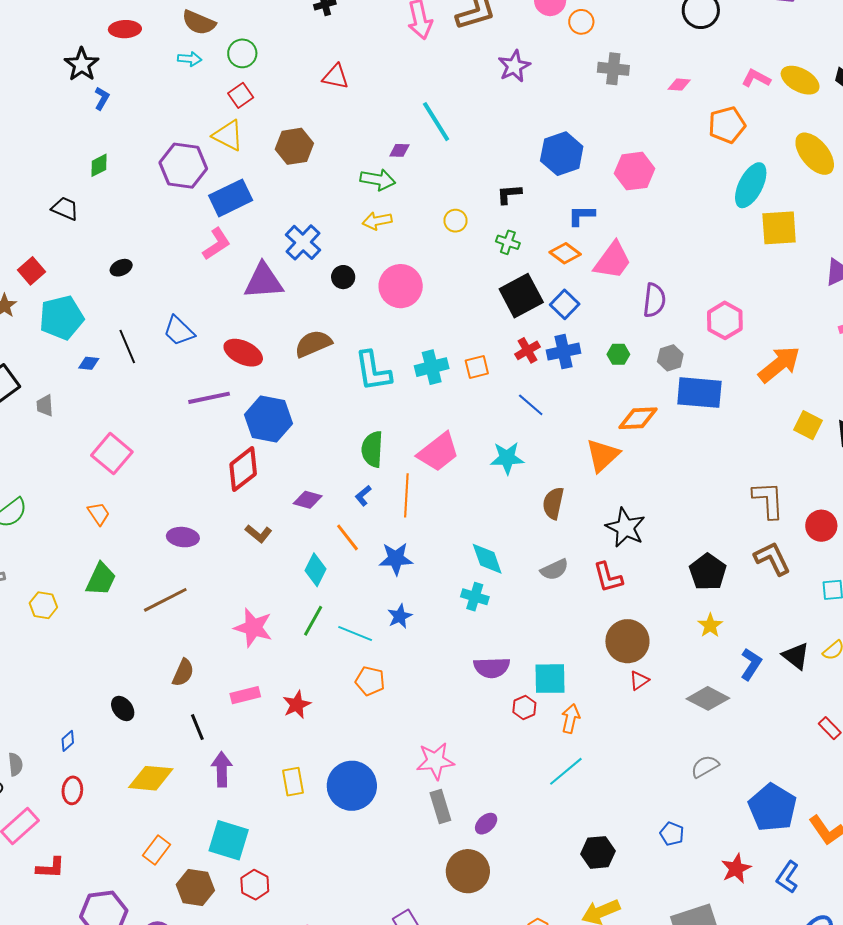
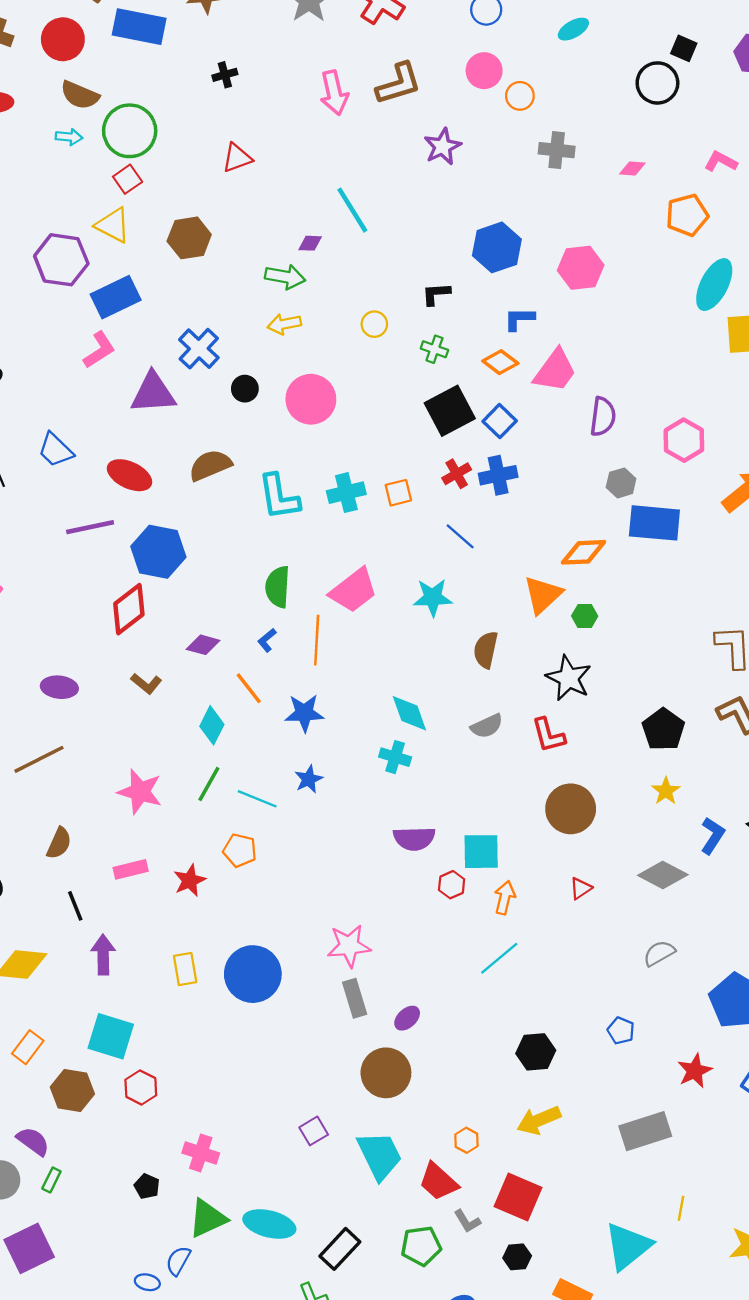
green circle: (242, 53) -> (130, 131), size x1.6
red triangle: (336, 77) -> (237, 158), turned -32
green hexagon: (618, 354) -> (585, 616), moved
red triangle: (639, 680) -> (581, 888), moved
orange pentagon: (370, 681) -> (240, 850), moved

